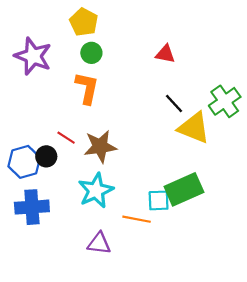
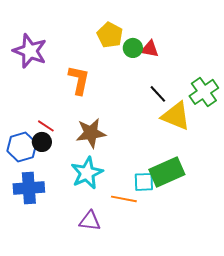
yellow pentagon: (84, 22) -> (110, 35), moved
green circle: (91, 53) -> (133, 48), moved
red line: (66, 138) -> (46, 126), moved

